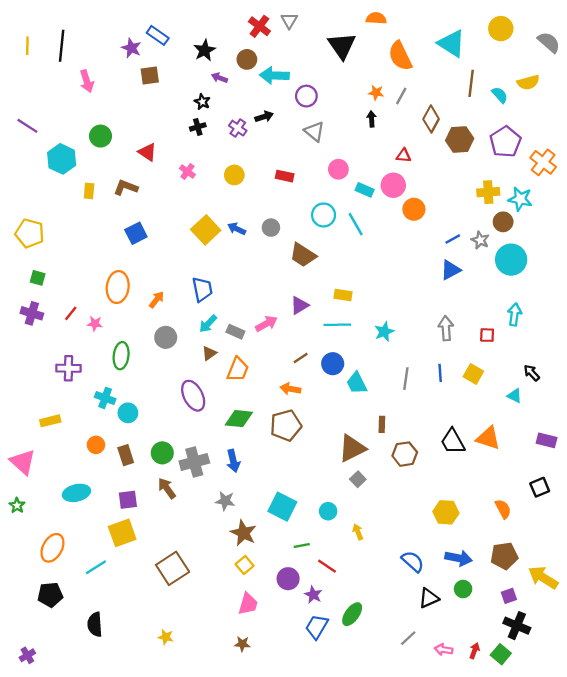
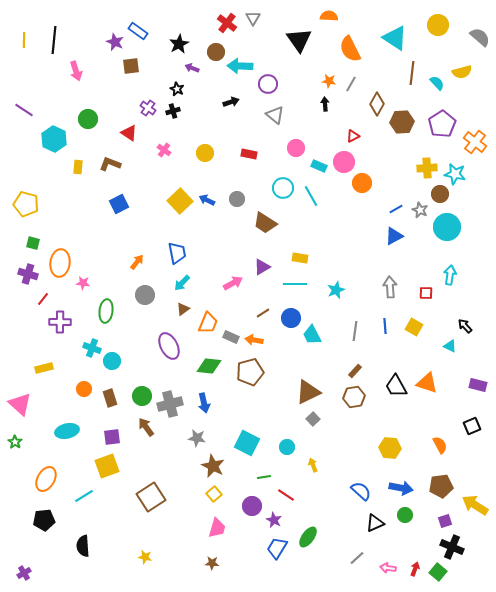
purple cross: (238, 128) -> (148, 108), moved
red triangle: (404, 156) -> (353, 136), turned -32
orange ellipse: (118, 287) -> (60, 263), moved
red line: (71, 313) -> (43, 299), moved
gray rectangle: (235, 332) -> (231, 337), moved
brown rectangle: (382, 424) -> (355, 371), moved, turned 40

